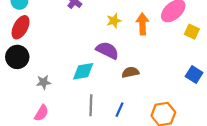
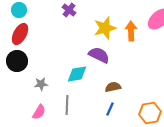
yellow star: (114, 21) -> (105, 28), size x1.6
brown semicircle: (130, 72) -> (113, 87), moved
gray line: (91, 105) -> (67, 105), moved

